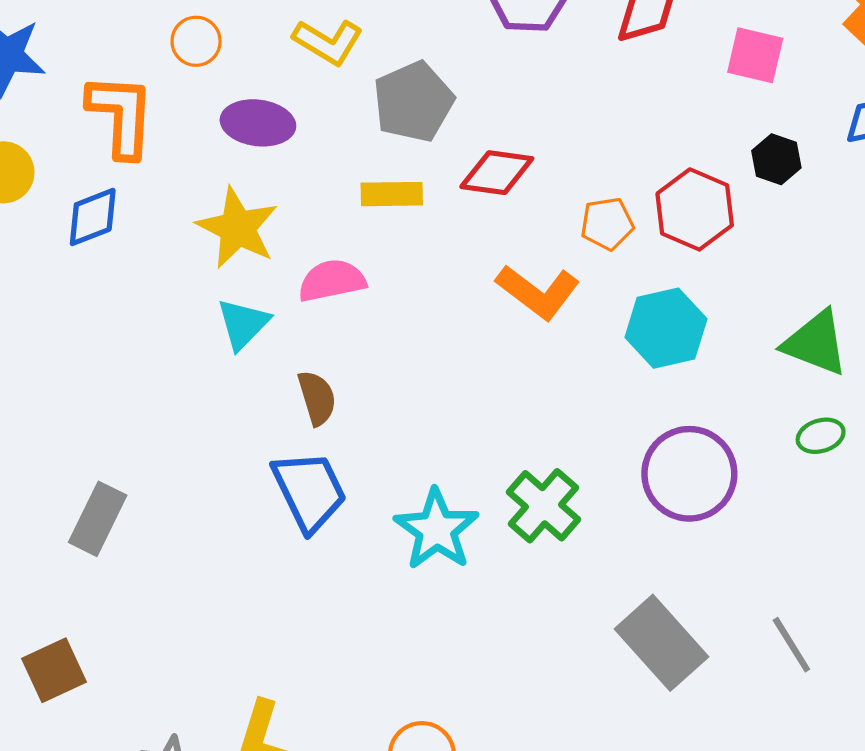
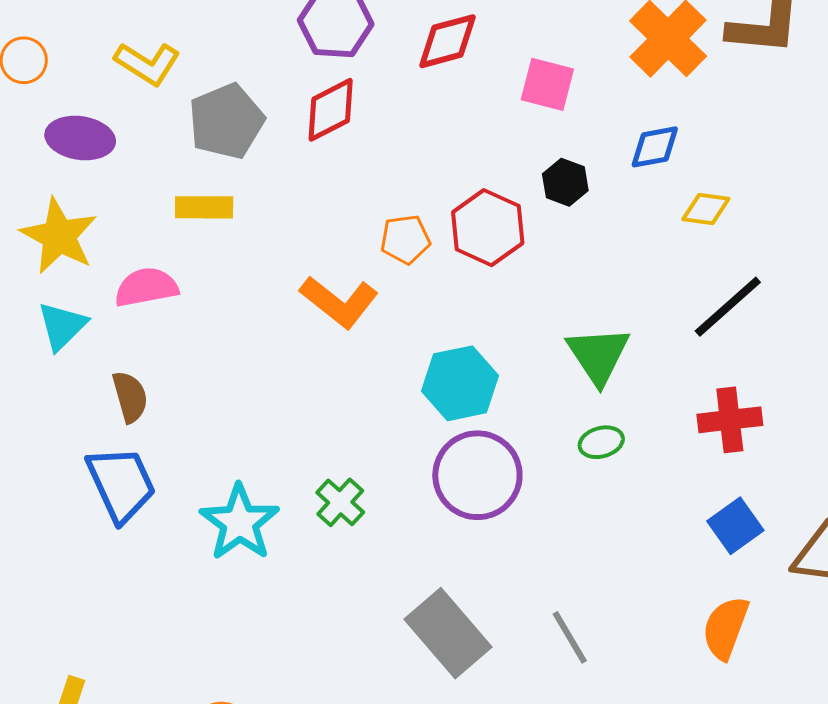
red diamond: (497, 173) -> (331, 110), moved, turned -36
cyan hexagon: (666, 328) -> (460, 383), moved
green triangle: (815, 343) -> (598, 355), turned 34
green cross: (544, 506) -> (340, 502), size x0.7

